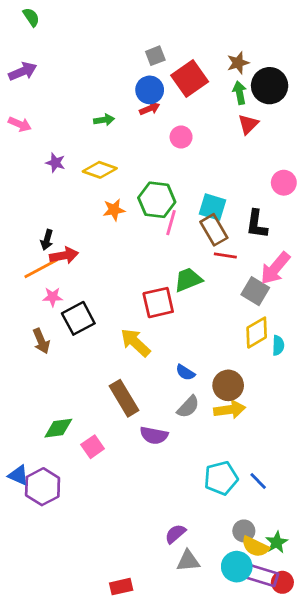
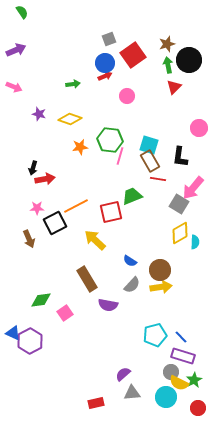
orange line: (41, 268) -> (76, 206), moved
purple rectangle: (261, 575) -> (183, 356), moved
red rectangle: (121, 587) -> (96, 403), moved

